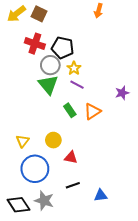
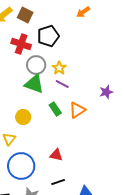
orange arrow: (99, 11) -> (83, 12), turned 40
black pentagon: (63, 48) -> (48, 36), moved, turned -30
green triangle: (48, 85) -> (34, 84), turned -30
yellow circle: (53, 140) -> (23, 117), moved

